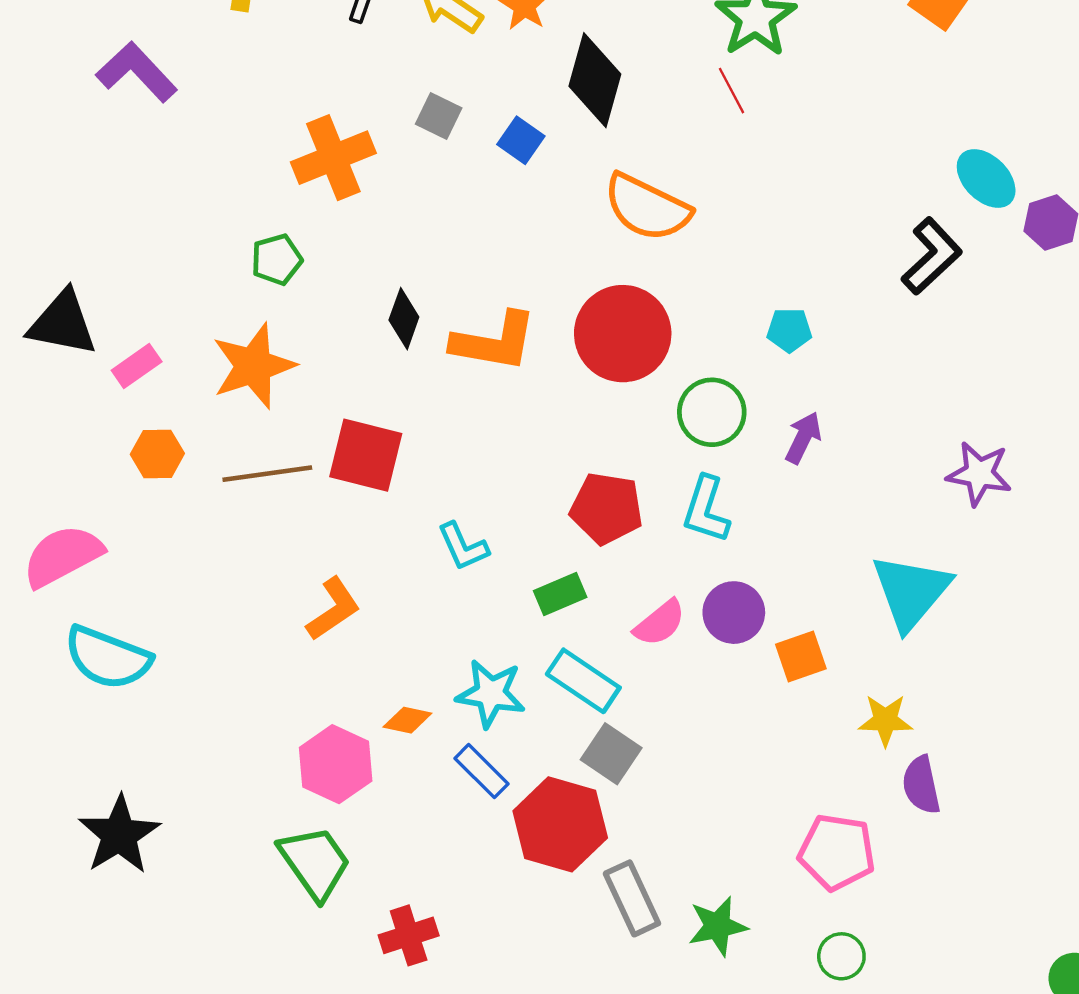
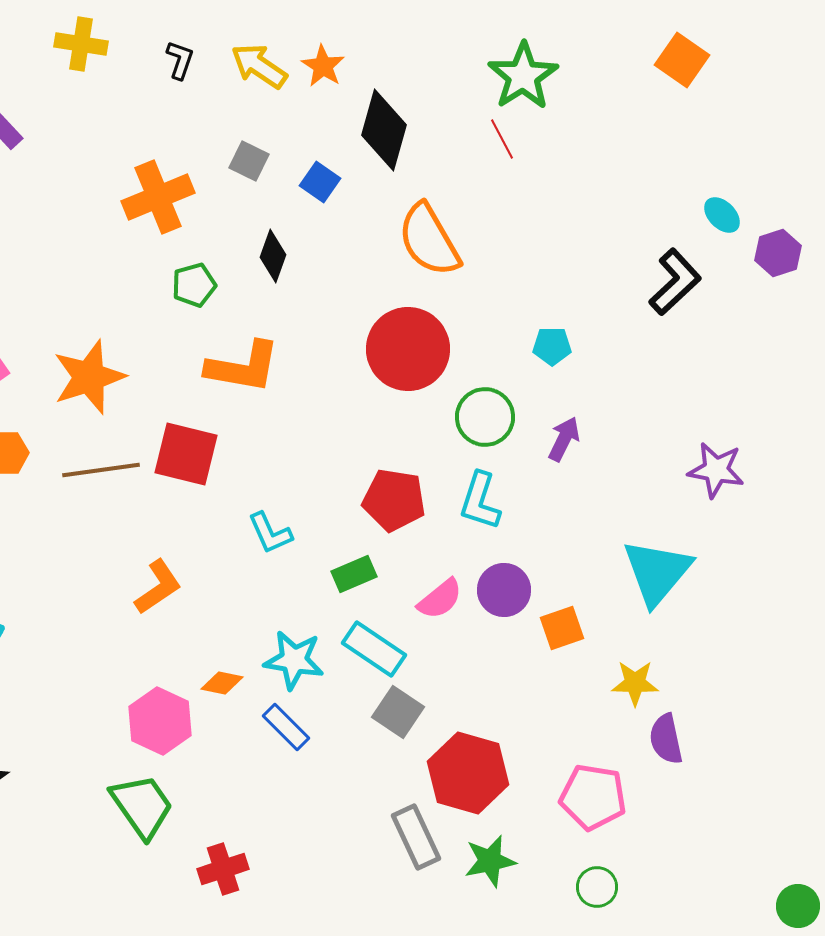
cyan ellipse: (986, 178) -> (722, 215), size x0.7
orange semicircle: (647, 207) -> (429, 240), turned 34
green pentagon: (277, 260) -> (194, 285), moved
black diamond: (404, 319) -> (273, 256), moved
orange L-shape: (494, 342) -> (243, 367), moved
red hexagon: (560, 824) -> (468, 773), moved

